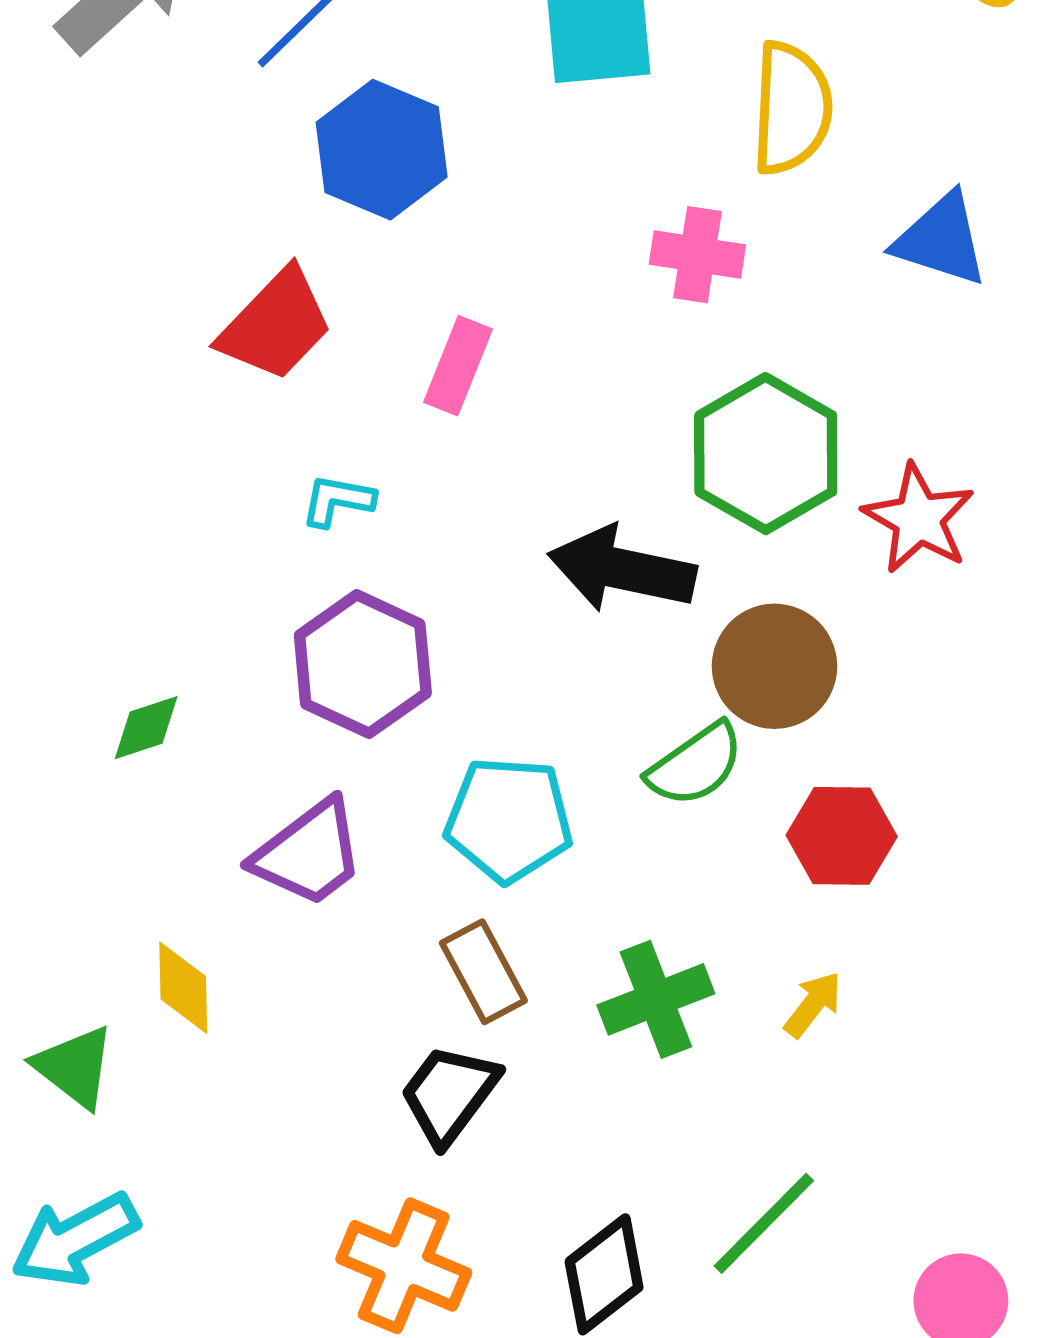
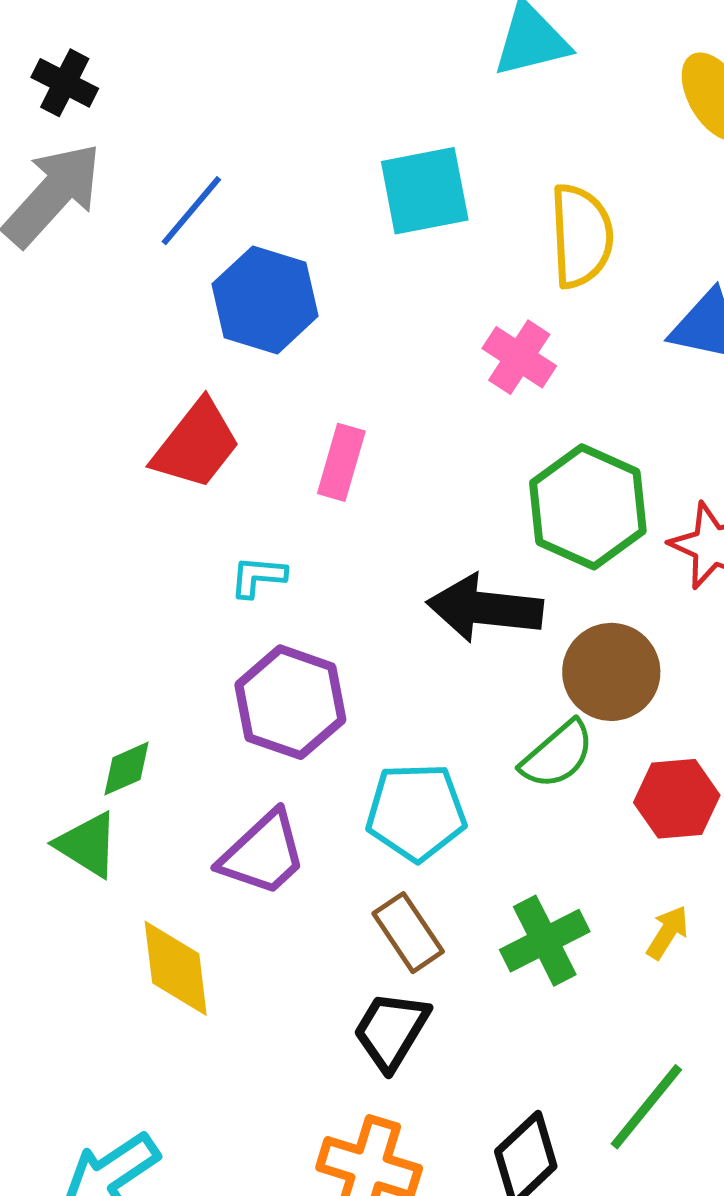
pink cross: (697, 255) -> (519, 357), turned 30
yellow diamond: (183, 988) -> (176, 968), size x1.4
green triangle: (75, 1067) -> (87, 845), moved

